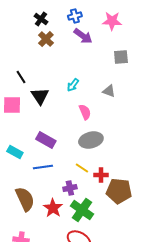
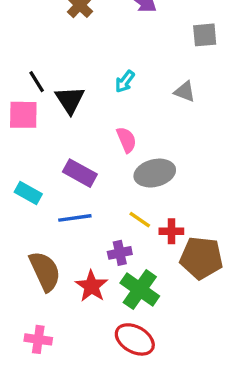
black line: (21, 77) -> (37, 82), moved
pink semicircle: (85, 112) -> (126, 140), moved

